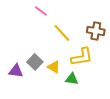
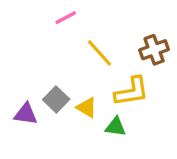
pink line: (41, 11) -> (66, 18), turned -64
brown cross: (96, 31) -> (154, 50), turned -30

